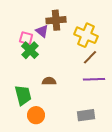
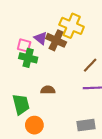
brown cross: (56, 20) -> (56, 40), moved, turned 30
yellow cross: (86, 35) -> (72, 26), moved
green cross: (30, 50) -> (28, 58), turned -30

